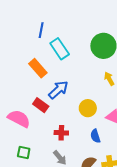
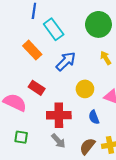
blue arrow: (58, 90) -> (66, 61), moved
red cross: (61, 133) -> (59, 115), size x1.6

